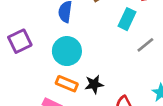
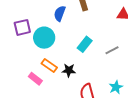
cyan rectangle: (127, 19) -> (85, 44), moved
cyan circle: (67, 51) -> (44, 38), moved

